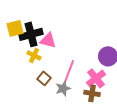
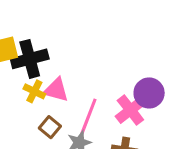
pink triangle: (48, 40) -> (56, 90), moved
pink cross: (96, 78) -> (130, 110), moved

